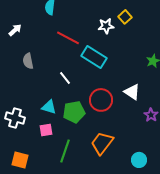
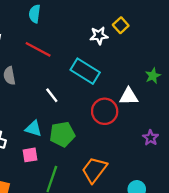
red line: (68, 38) -> (38, 49), moved
white triangle: (132, 92) -> (129, 96), moved, turned -36
red circle: (101, 100) -> (105, 111), moved

